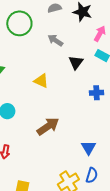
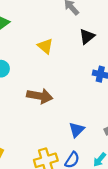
brown arrow: (48, 126) -> (40, 96), turned 30

